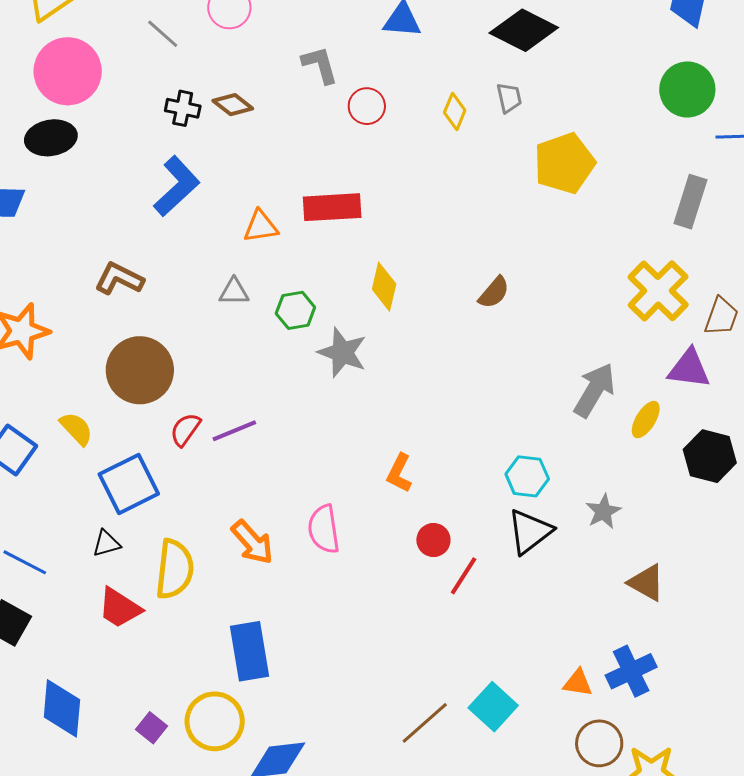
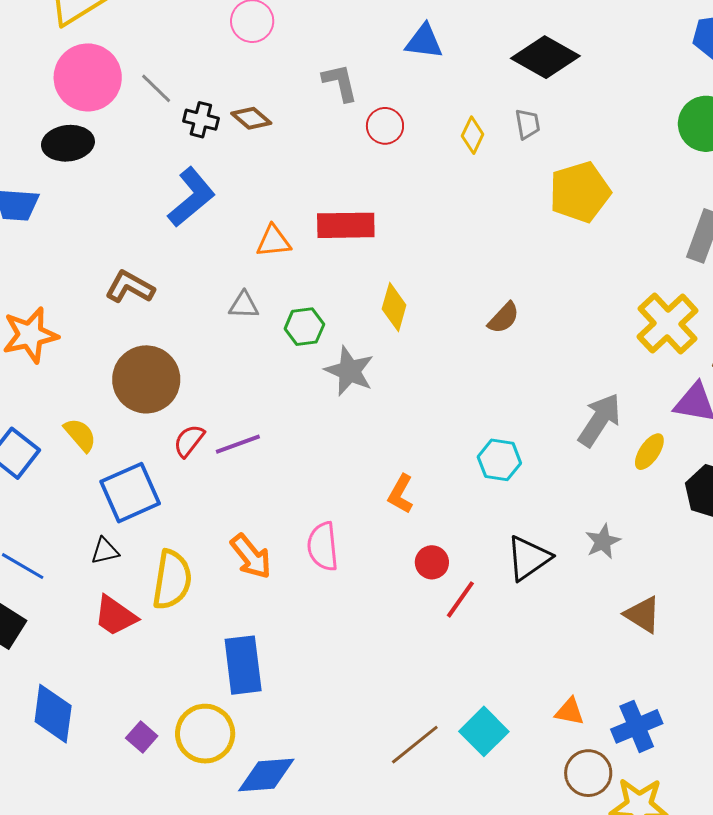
gray line: (163, 34) -> (156, 88), moved
cyan hexagon: (527, 476) -> (499, 460), moved
blue cross: (631, 671) -> (637, 726), moved

